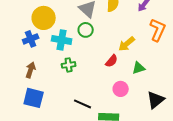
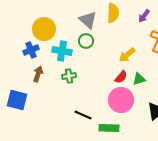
red semicircle: (112, 61) -> (121, 77), moved
brown arrow: (31, 70) -> (38, 74), moved
pink circle: (121, 89) -> (121, 100), size x1.6
blue square: (34, 98) -> (17, 100), moved

